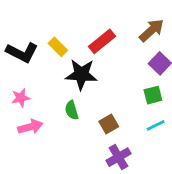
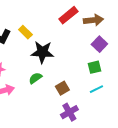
brown arrow: (152, 30) -> (93, 20), turned 36
red rectangle: (102, 41) -> (68, 15), moved
green semicircle: (72, 110) -> (35, 78), turned 72

